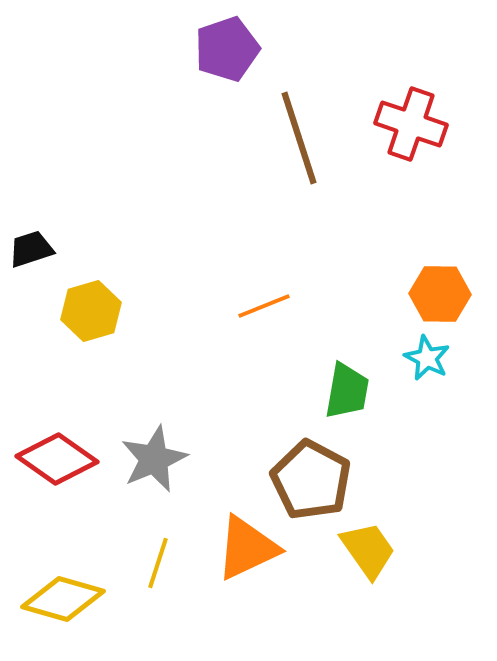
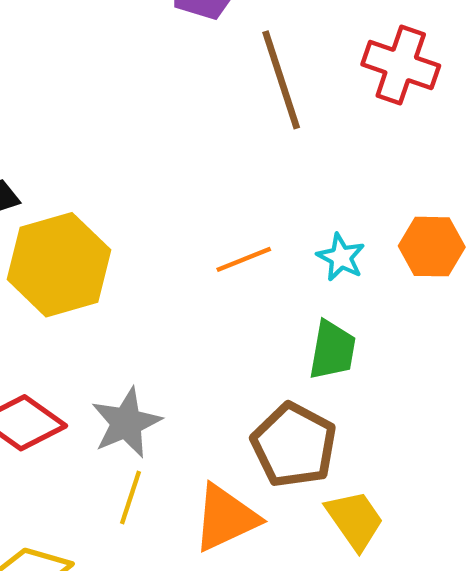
yellow hexagon: (91, 311) -> (59, 265), size x1.6
cyan star: (427, 358) -> (341, 257), moved
yellow line: (158, 563) -> (131, 497), moved

